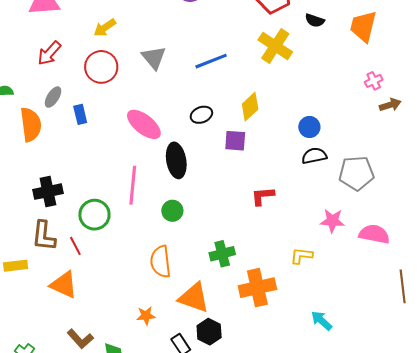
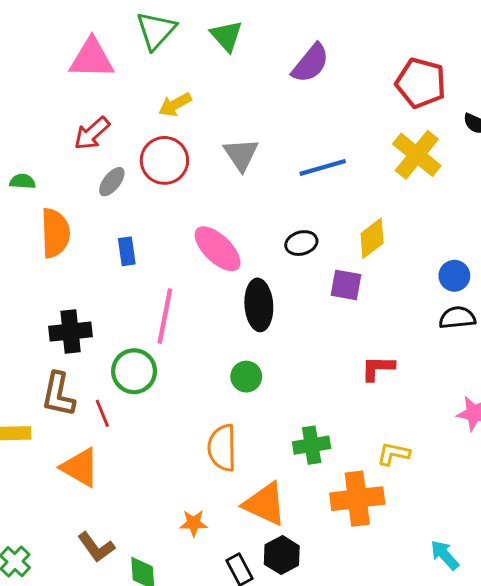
gray ellipse: (53, 97) -> (112, 182), moved
blue rectangle: (80, 114) -> (127, 251), moved
pink line: (133, 185) -> (165, 316), moved
yellow L-shape: (301, 256) -> (393, 454), moved

